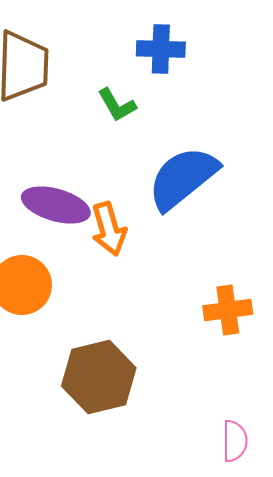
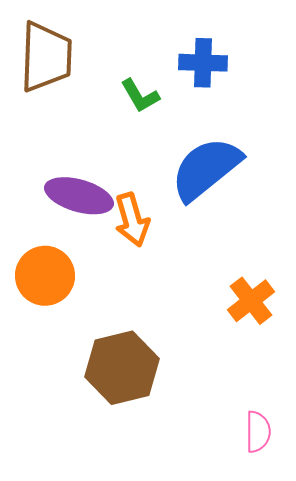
blue cross: (161, 49) -> (203, 63), moved
orange cross: (228, 310) -> (251, 301), turned -30

